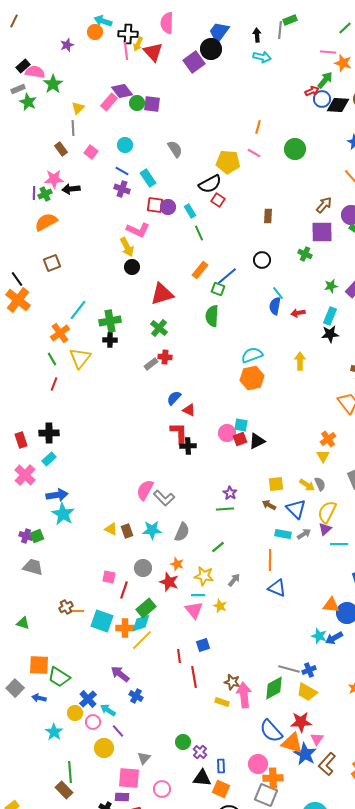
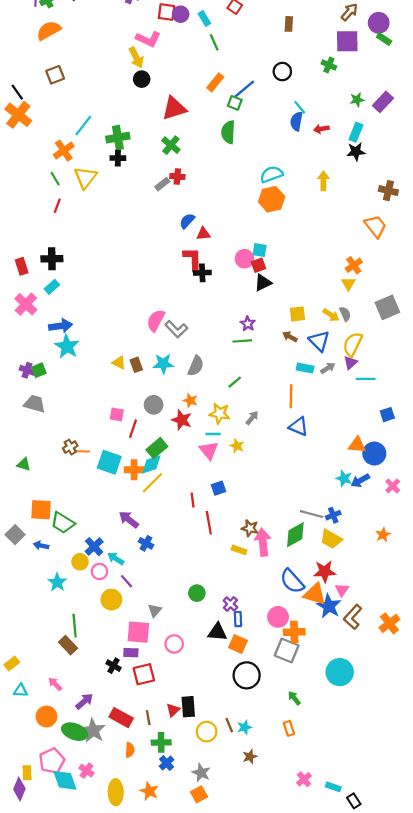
red triangle: (189, 410) -> (203, 234), turned -32
black triangle: (257, 441) -> (263, 283), moved
purple cross: (200, 752) -> (230, 604), moved

